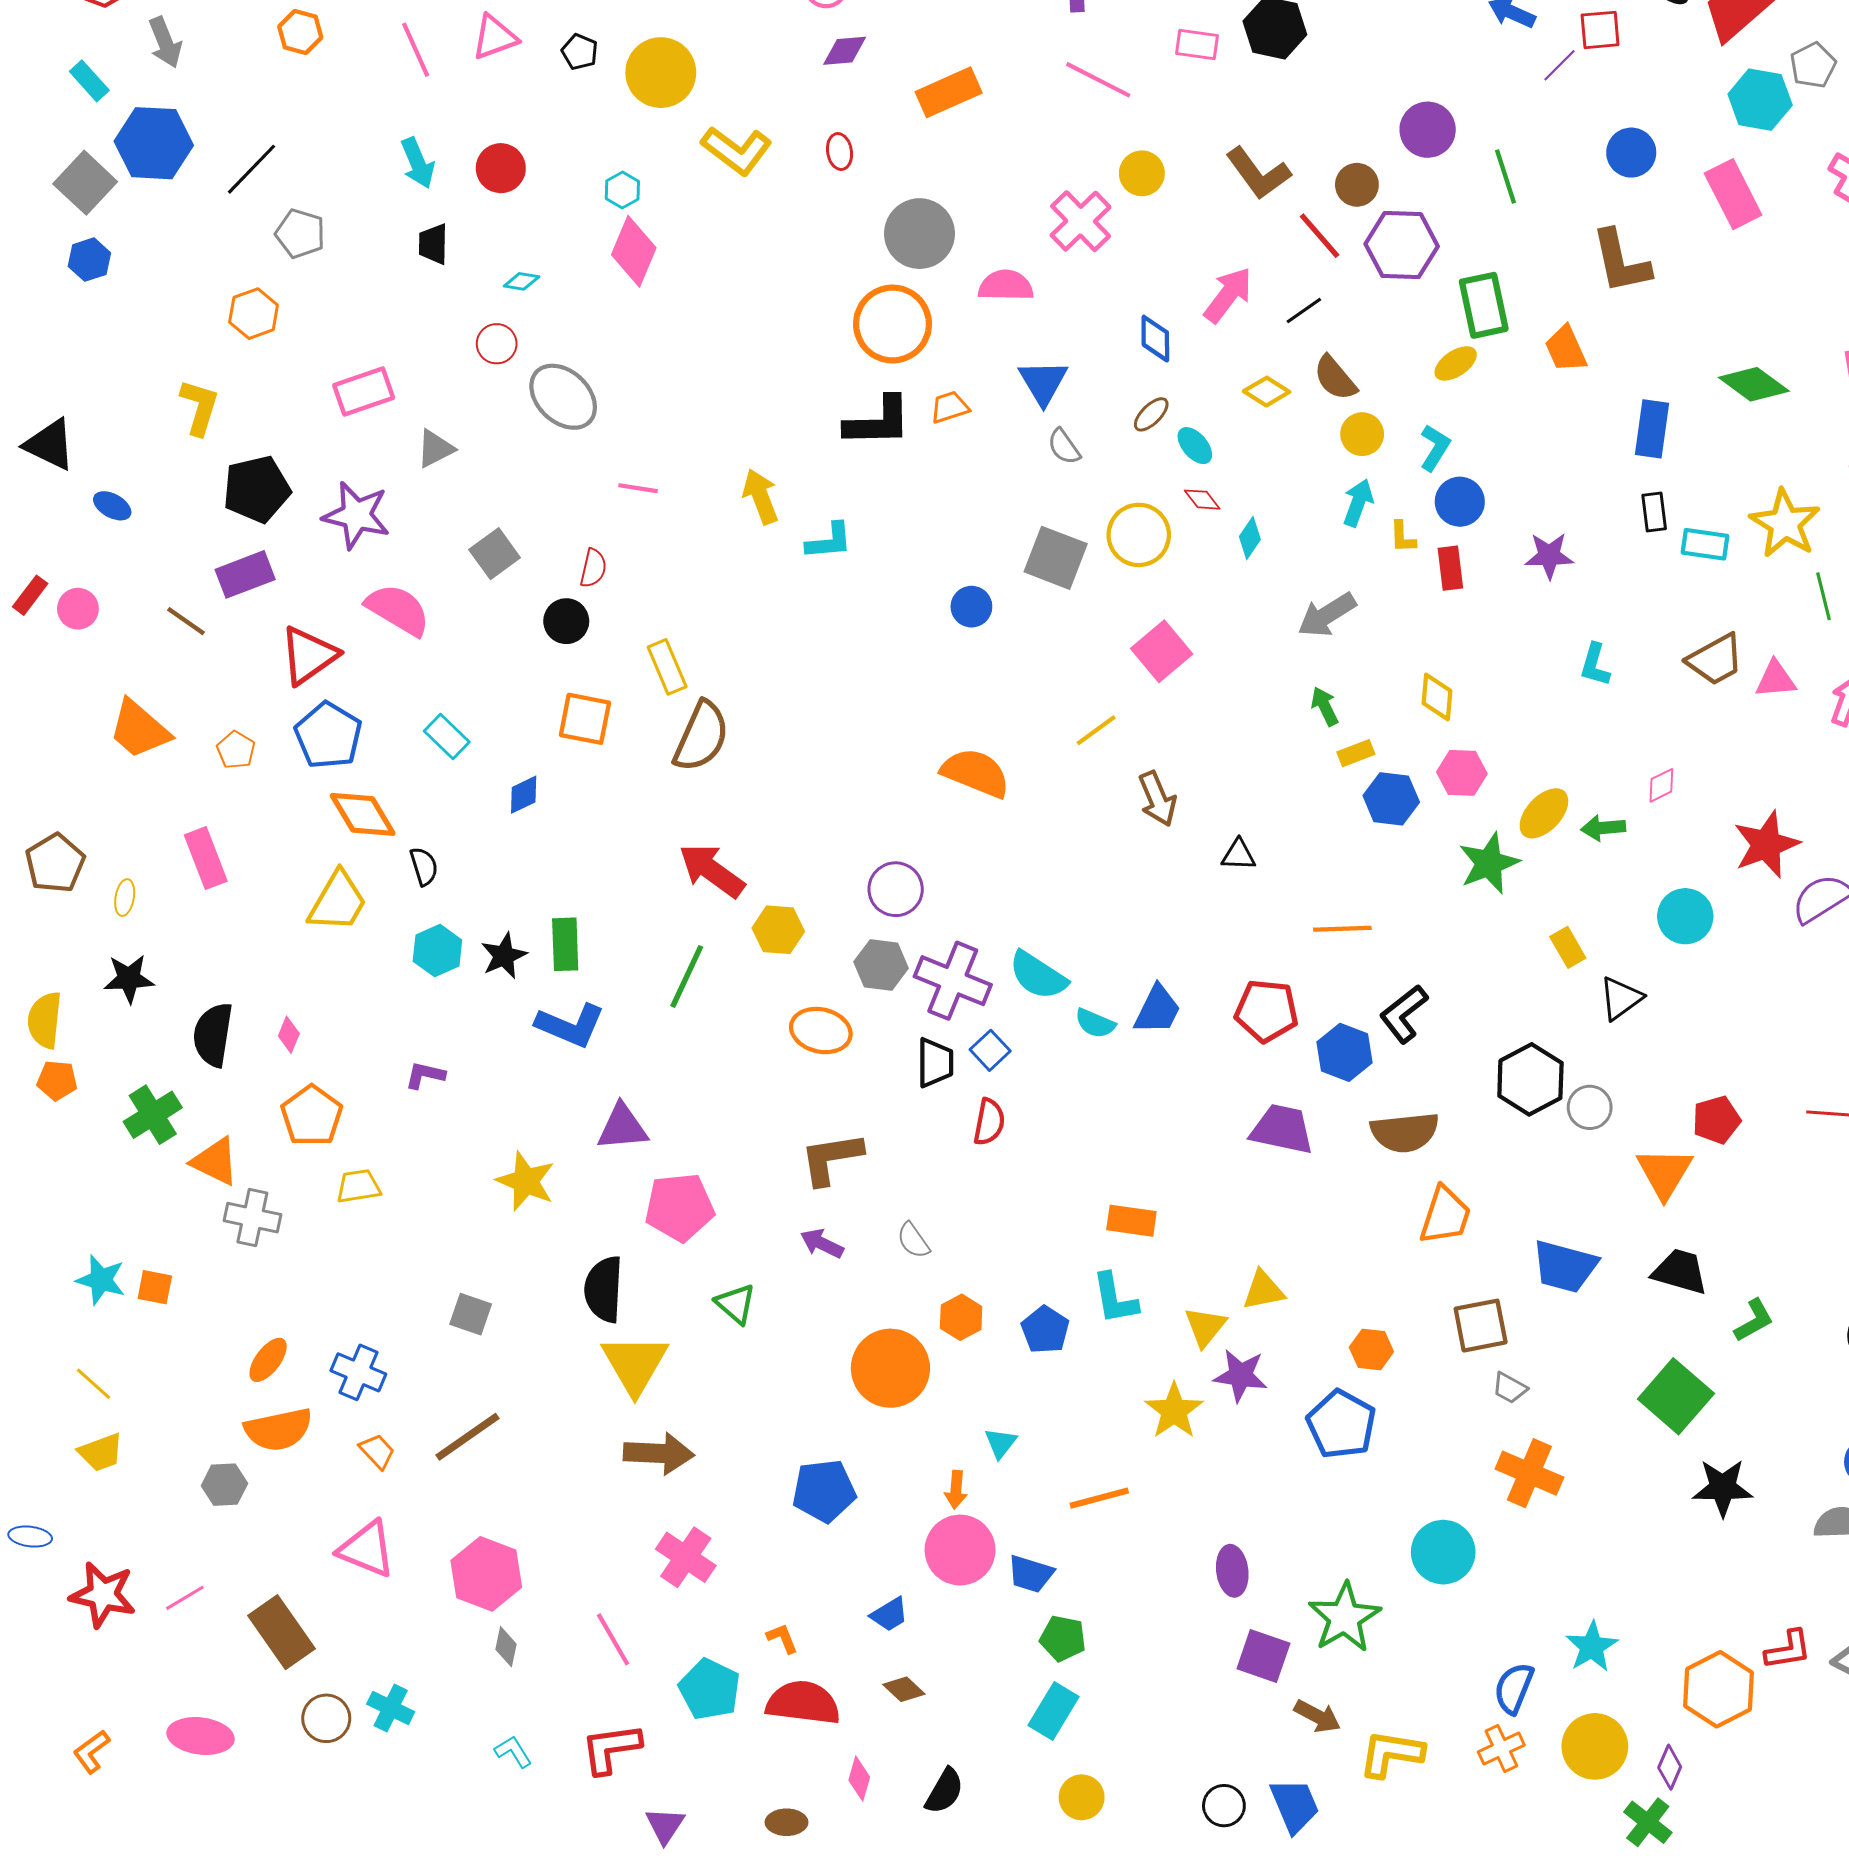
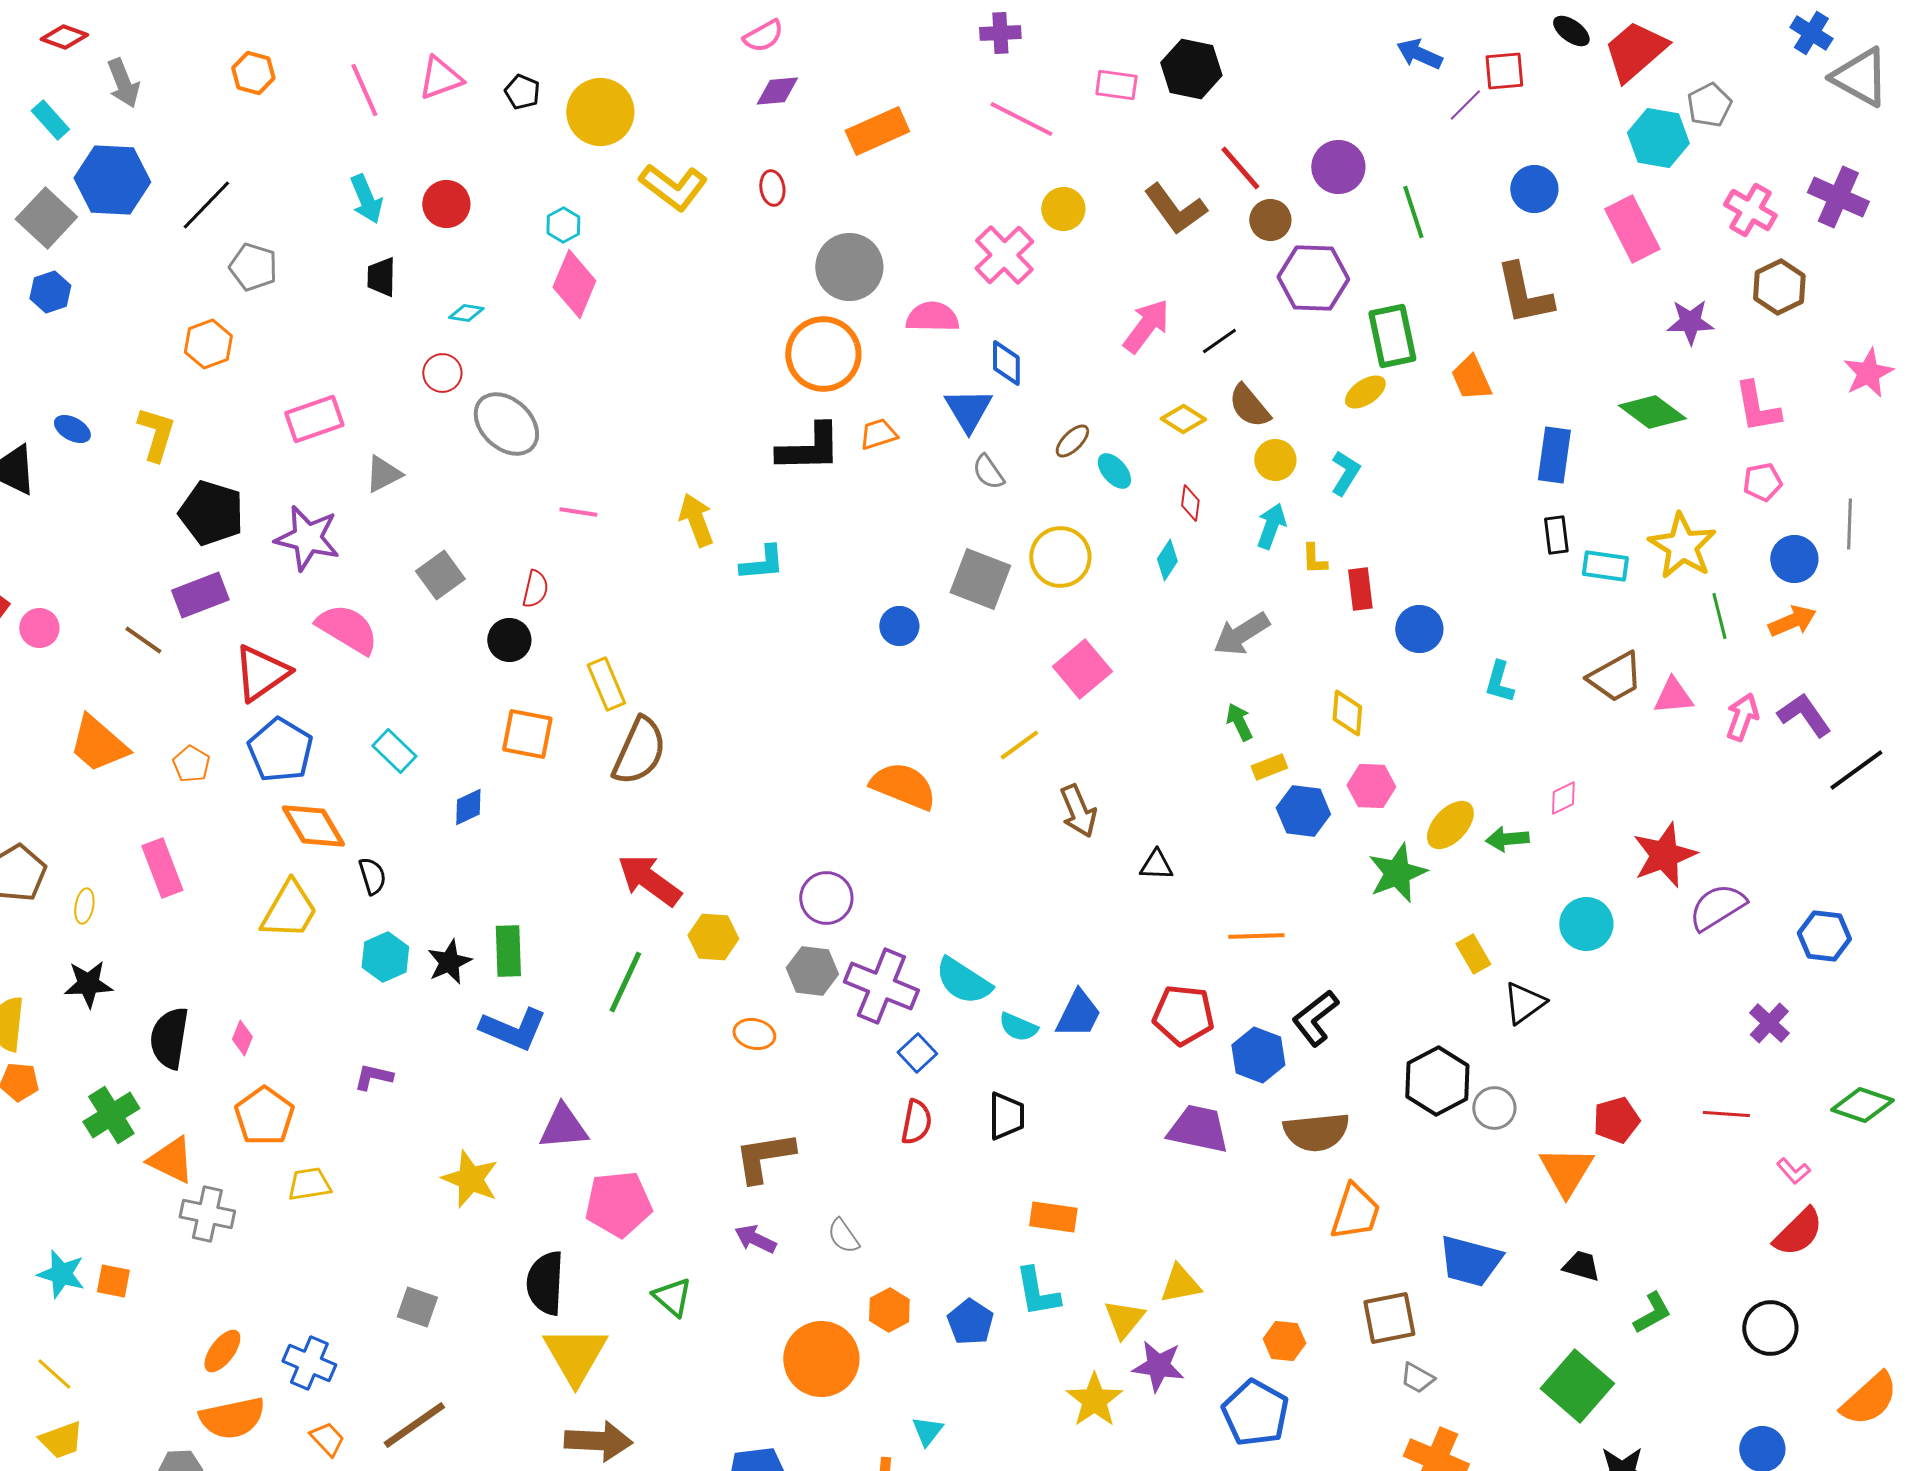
red line: (1320, 236) -> (1240, 168), moved
blue diamond: (1155, 339) -> (1006, 363), moved
black pentagon: (257, 489) -> (211, 513), turned 30
red diamond: (1202, 500) -> (1190, 503), moved, turned 45
blue circle: (1460, 502) -> (1419, 629), moved
blue ellipse: (112, 506) -> (72, 429), moved
purple star: (1549, 556) -> (1690, 322), moved
orange ellipse: (821, 1031) -> (754, 1034), size x0.7
black trapezoid: (935, 1063) -> (1006, 1116), moved
black trapezoid: (1680, 1272) -> (1581, 1266), size x0.7

